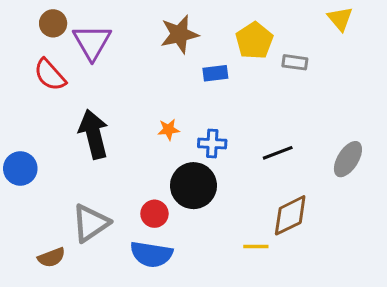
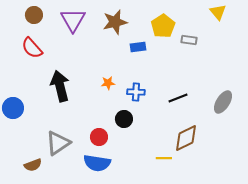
purple triangle: (92, 42) -> (73, 20), moved
black circle: (193, 186) -> (124, 119), size x0.6

